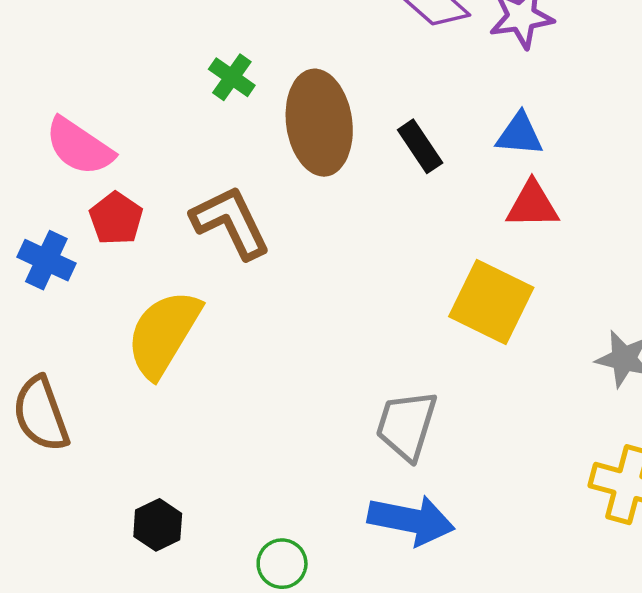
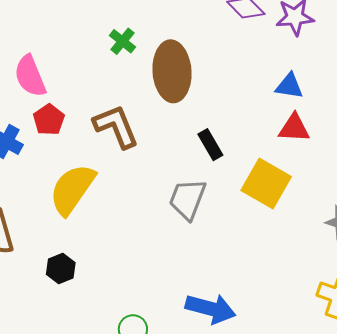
black rectangle: (420, 146) -> (210, 145), moved
pink semicircle: (79, 147) -> (30, 76), turned 30
gray trapezoid: (406, 425) -> (187, 199), moved
black hexagon: (158, 525) -> (61, 268), moved

